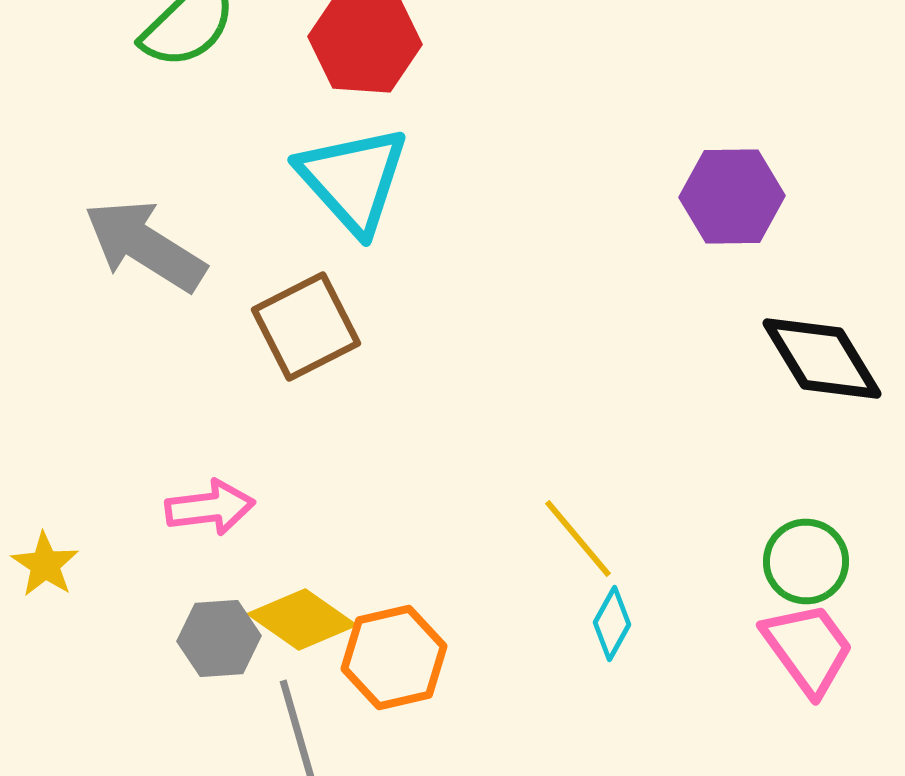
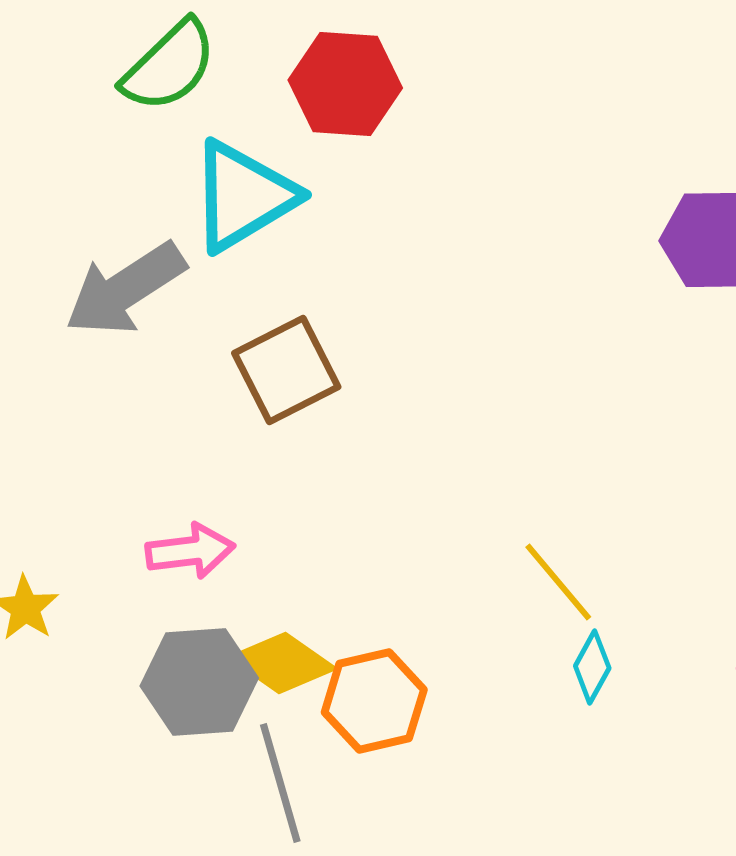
cyan triangle: (353, 180) -> (243, 196), moved, turned 41
gray arrow: (145, 246) -> (125, 289), turned -65
gray hexagon: (219, 638) -> (199, 682), size x1.4

